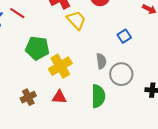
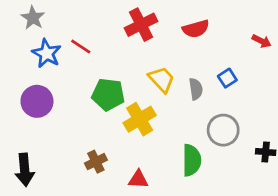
yellow trapezoid: (76, 20) -> (162, 79), moved
gray semicircle: (101, 61) -> (196, 89), moved
red triangle: (59, 97) -> (138, 179), moved

